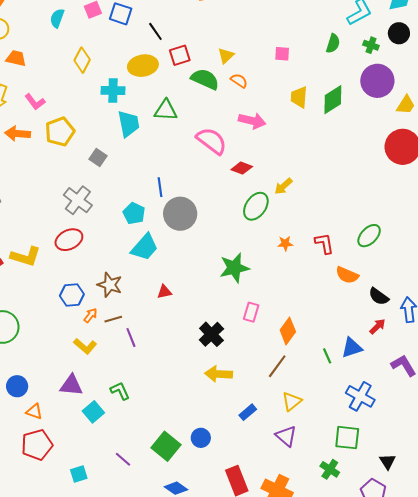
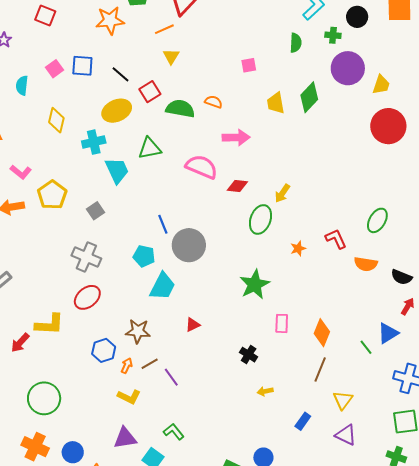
yellow triangle: (226, 56) -> (171, 56), moved
gray square: (98, 158) -> (96, 211), turned 36
black cross: (211, 334) -> (249, 355), size x0.7
yellow arrow: (219, 374) -> (265, 391), size x0.6

